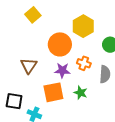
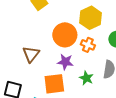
orange cross: (84, 63) -> (88, 45), moved
green star: (81, 93) -> (86, 78), moved

